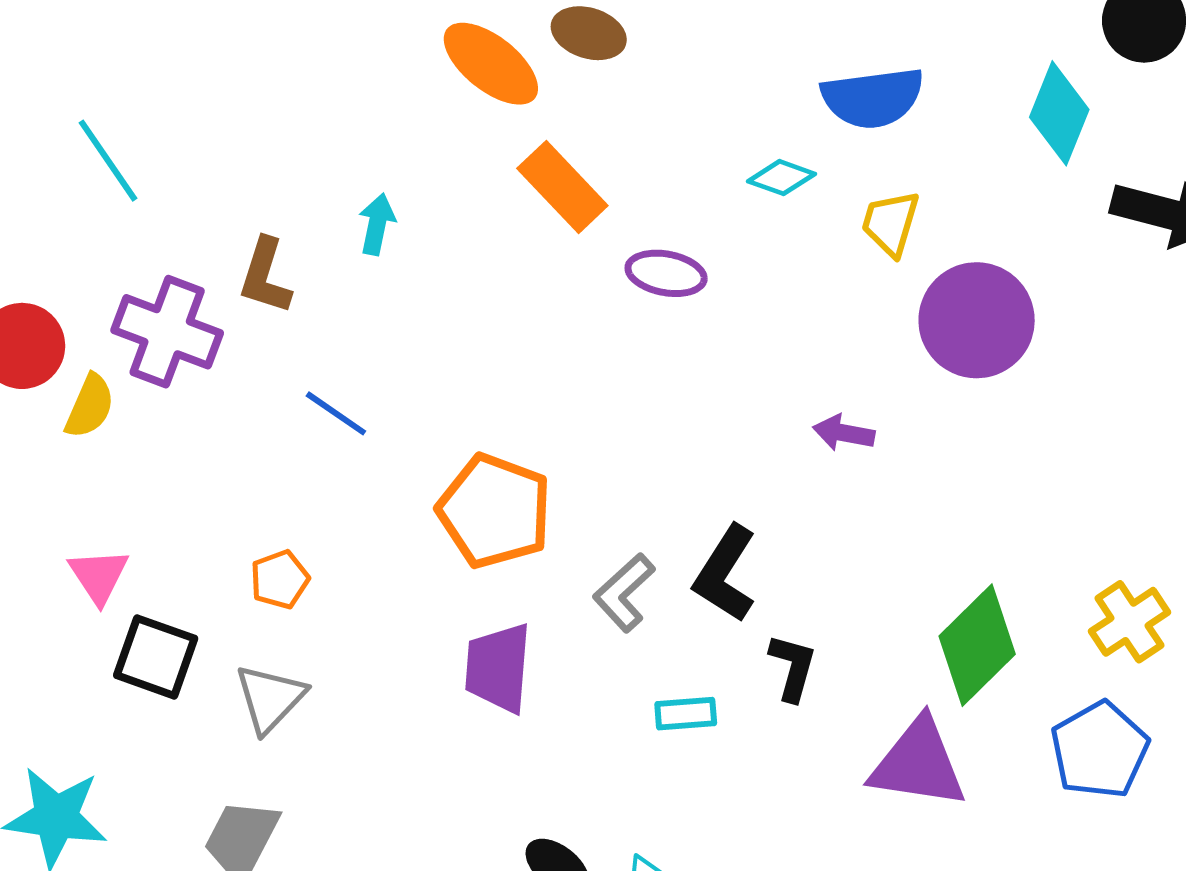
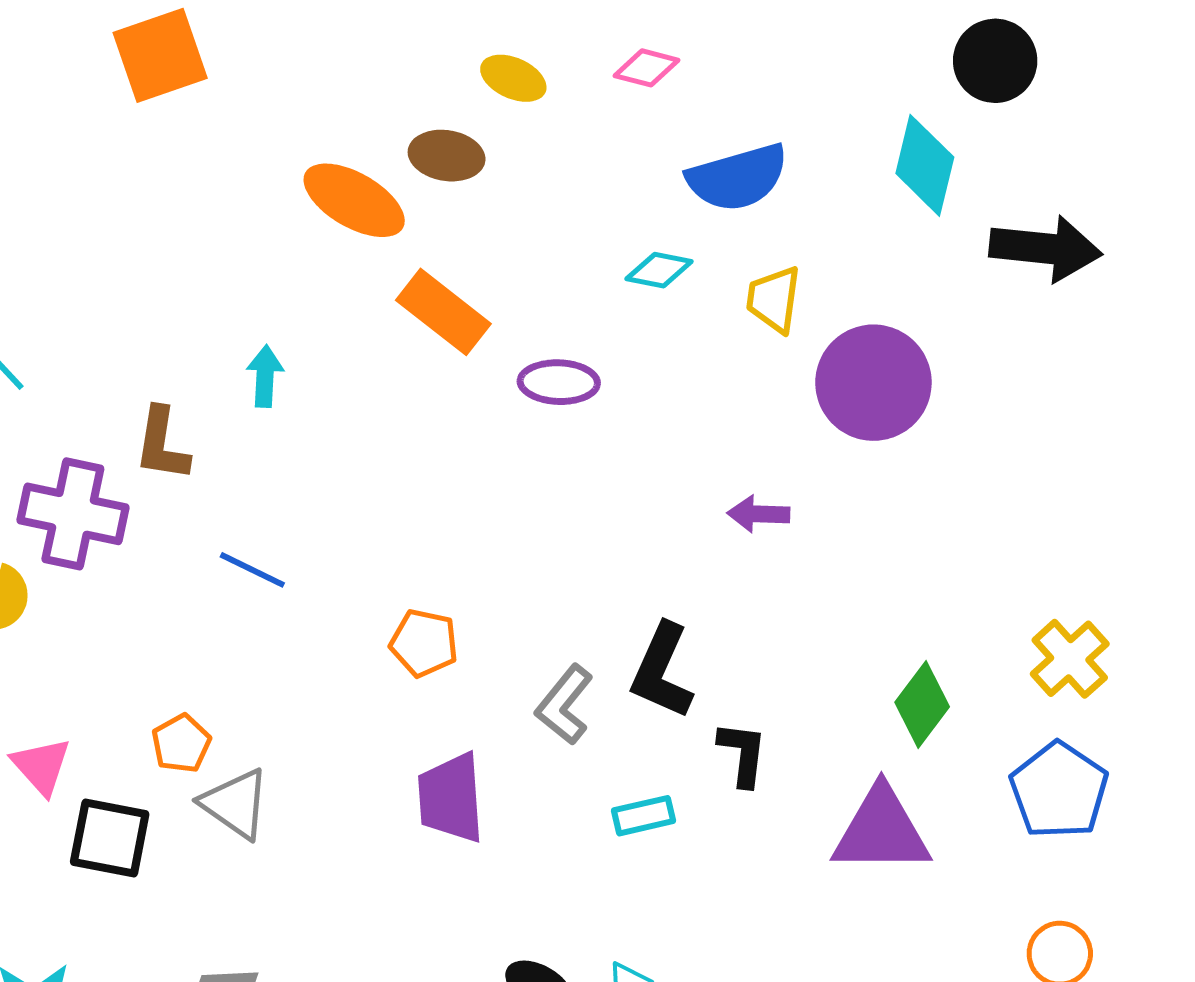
orange pentagon: (495, 511) -> (424, 643), size x0.6
orange pentagon: (280, 580) -> (181, 744), moved
green diamond: (977, 645) -> (922, 705), size x0.7
gray triangle: (270, 698) -> (235, 804), moved, turned -30

